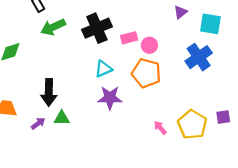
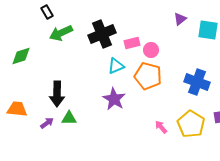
blue cross: (199, 57) -> (197, 82), moved, turned -35
cyan triangle: (103, 69) -> (116, 66), moved
purple star: (110, 98) -> (114, 99), turned 30

